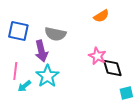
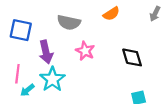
gray semicircle: (55, 34) -> (69, 22), moved
pink star: (97, 56) -> (85, 51), moved
black diamond: (112, 68) -> (132, 57), moved

